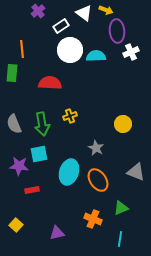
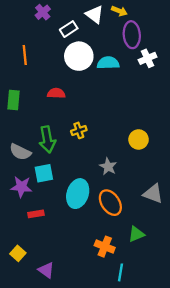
green rectangle: (12, 73) -> (13, 100), moved
red semicircle: (50, 83) -> (56, 93), size x0.7
gray semicircle: (14, 124) -> (20, 152), moved, turned -42
purple triangle: (57, 233) -> (46, 270), moved, turned 49
cyan line: (120, 239) -> (120, 272), moved

